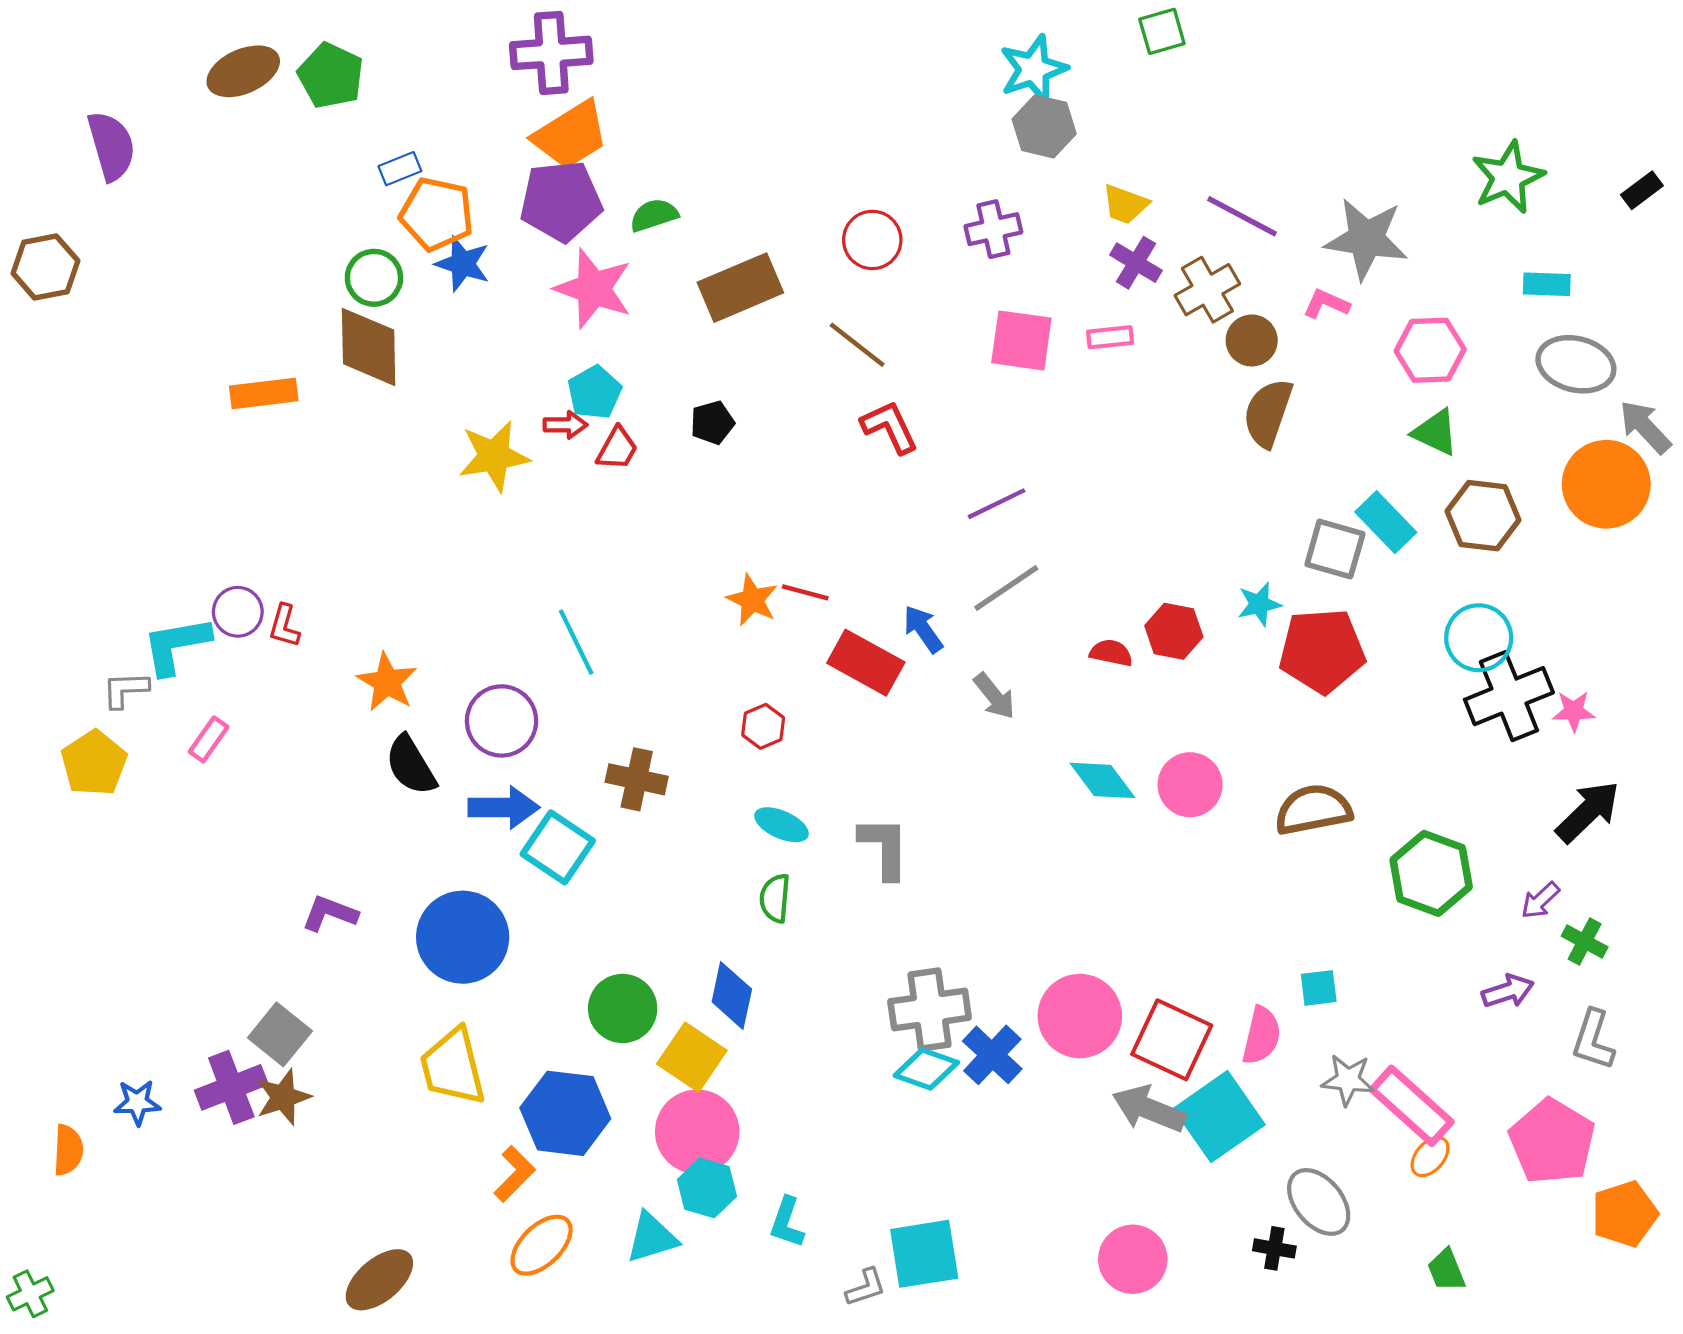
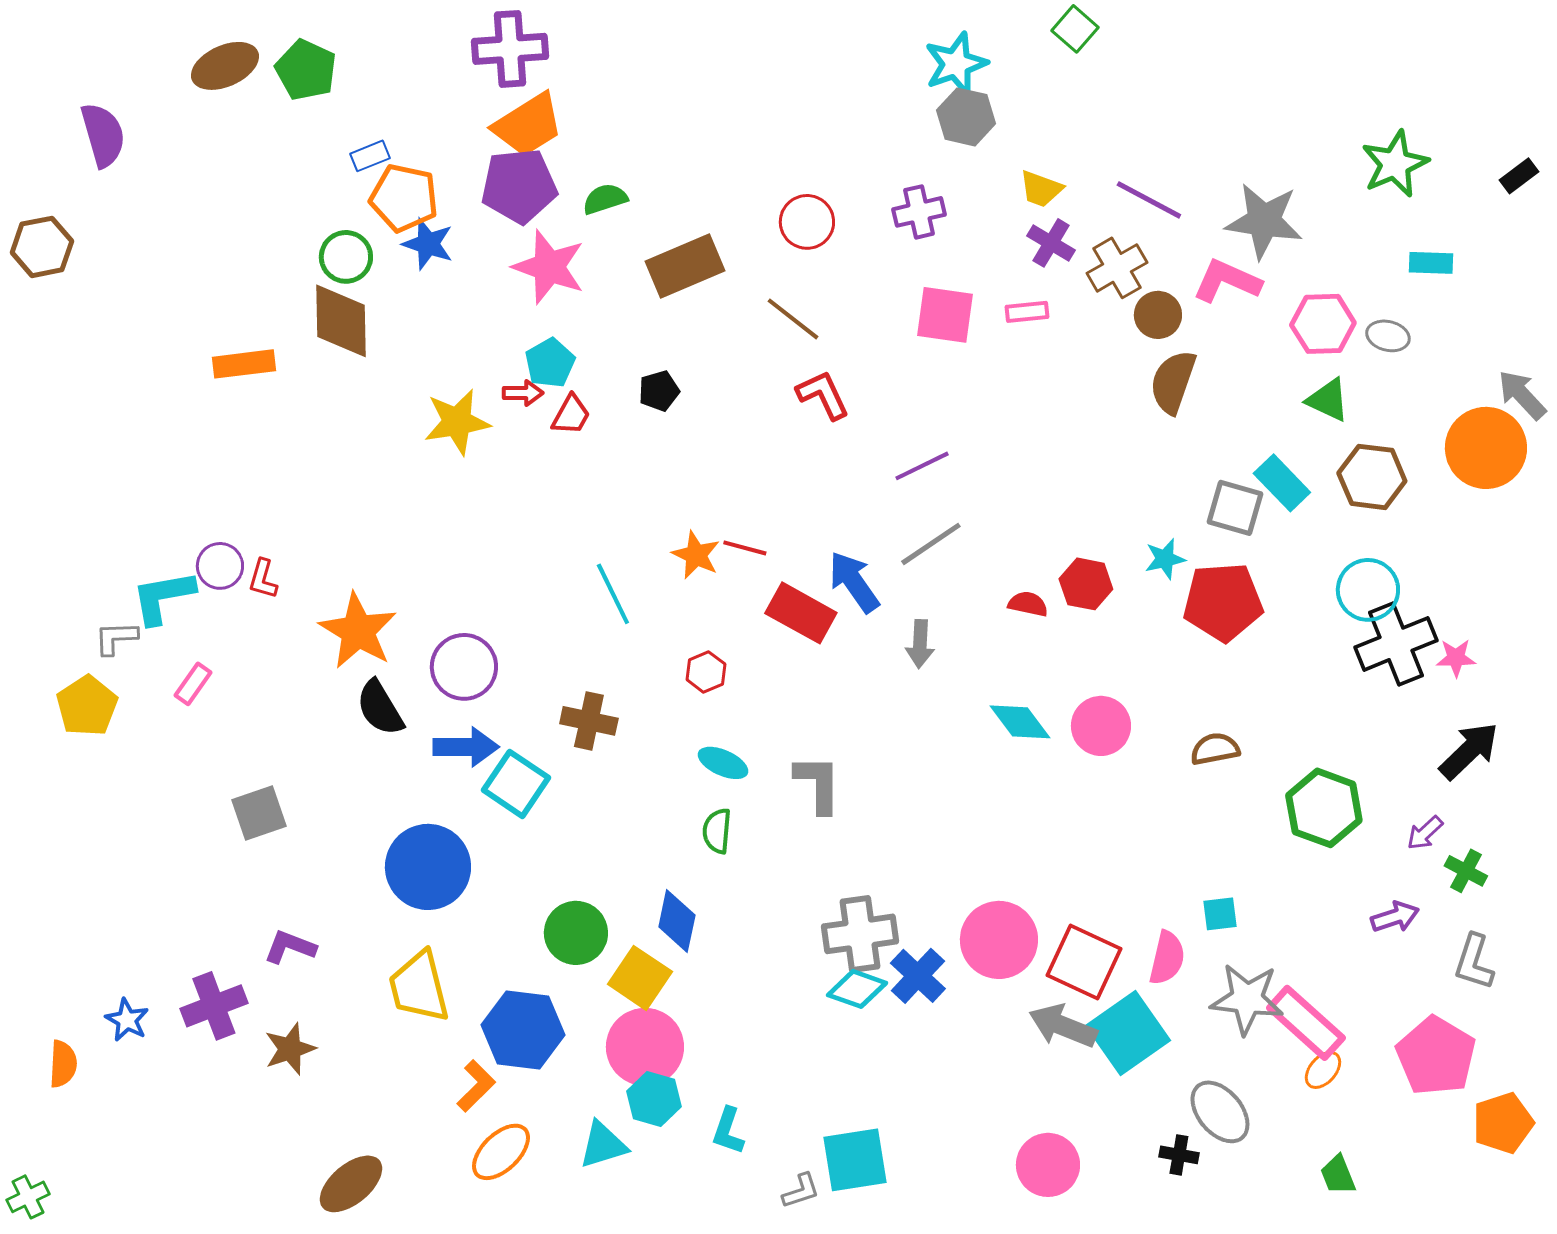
green square: (1162, 31) -> (1075, 29), turned -33
pink L-shape: (1326, 304) -> (1227, 281), size x1.6
gray ellipse: (1576, 364) -> (1388, 336), moved, size x0.6
blue arrow: (923, 629) -> (854, 582), size x1.4
cyan line: (576, 642) -> (613, 594), moved
orange star: (387, 682) -> (358, 631), size x1.4
gray arrow: (994, 696) -> (920, 644), turned 42
brown semicircle: (1313, 810) -> (1215, 749), size x0.7
purple L-shape: (330, 913) -> (290, 947), moved
gray square: (280, 1034) -> (259, 813), moved, turned 32
gray star: (1348, 1080) -> (1247, 999), size x1.5
brown star: (283, 1097) -> (290, 1049), moved
blue star: (137, 1103) -> (127, 1020), turned 30

